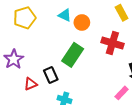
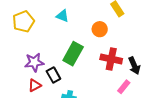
orange circle: (82, 22) -> (100, 29), moved
red cross: (112, 43) -> (111, 59), moved
purple star: (14, 59) -> (34, 62), moved, turned 30

